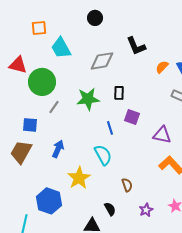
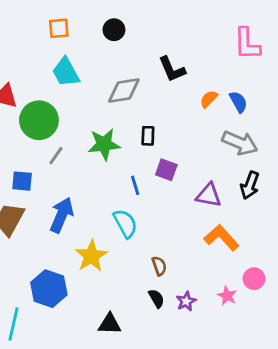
orange square: (39, 28) -> (59, 28), moved
blue arrow: (58, 149) -> (62, 215), size x1.4
black semicircle: (110, 209) -> (156, 298), moved

